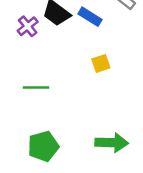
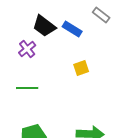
purple cross: (28, 26) -> (27, 49), moved

